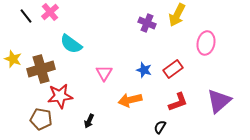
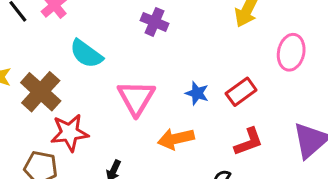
purple cross: (147, 23) -> (155, 22), moved
brown cross: (41, 69) -> (41, 92), turned -32
pink triangle: (104, 73) -> (136, 98), size x1.5

